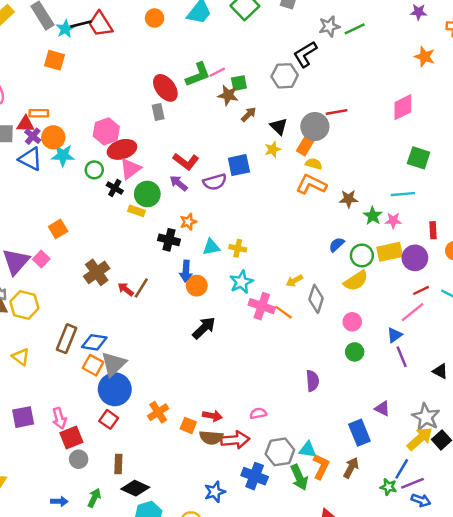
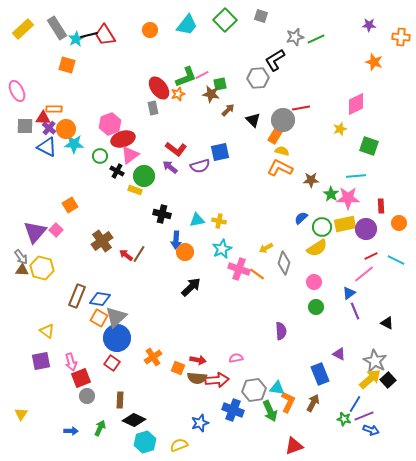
yellow star: (273, 149) -> (340, 129), moved
pink star: (393, 221) -> (348, 198), size x1.6
orange star: (188, 222) -> (178, 94), moved
yellow triangle: (21, 357) -> (47, 331), moved

